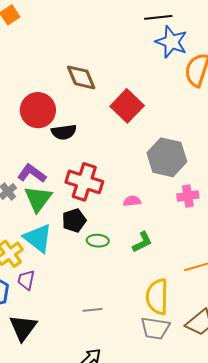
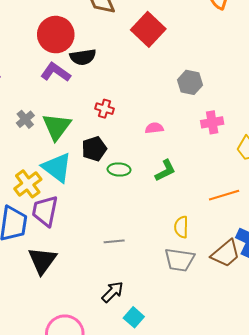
gray hexagon: (167, 157) -> (190, 82), size x0.6
purple L-shape: (32, 173) -> (56, 72), moved
red cross: (84, 182) -> (105, 109), size x0.5
purple trapezoid: (26, 280) -> (45, 211), size x1.5
yellow semicircle: (157, 297) -> (181, 227), size x0.6

